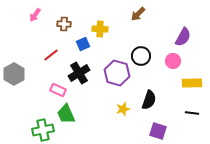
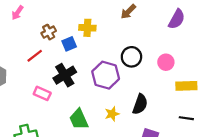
brown cross: (64, 24) -> (49, 32), moved, turned -32
purple semicircle: (183, 37) -> (177, 19), moved
green trapezoid: (66, 114) -> (79, 119), moved

